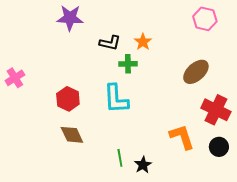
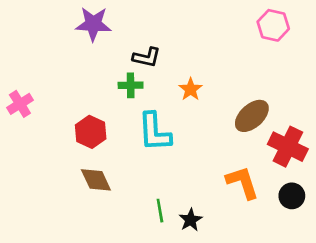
orange star: (143, 42) -> (191, 89), moved
green cross: (128, 64) -> (131, 85), moved
brown ellipse: (196, 72) -> (252, 116), moved

